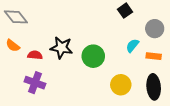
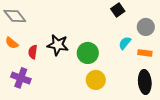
red semicircle: (35, 55) -> (33, 52), turned -88
purple cross: (35, 83) -> (21, 78), moved
yellow circle: (121, 85) -> (96, 80), moved

